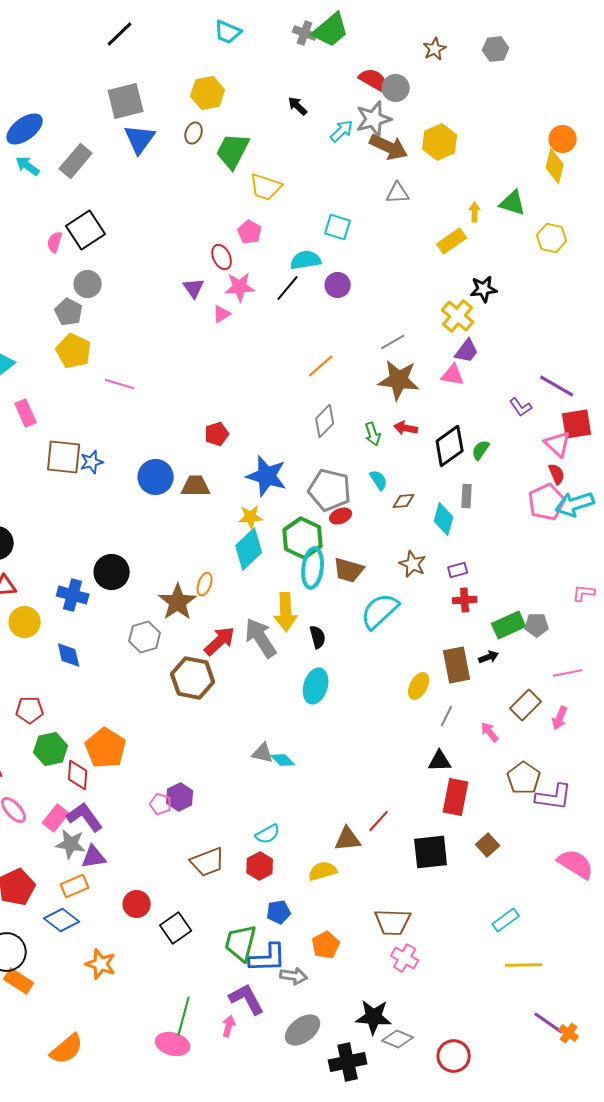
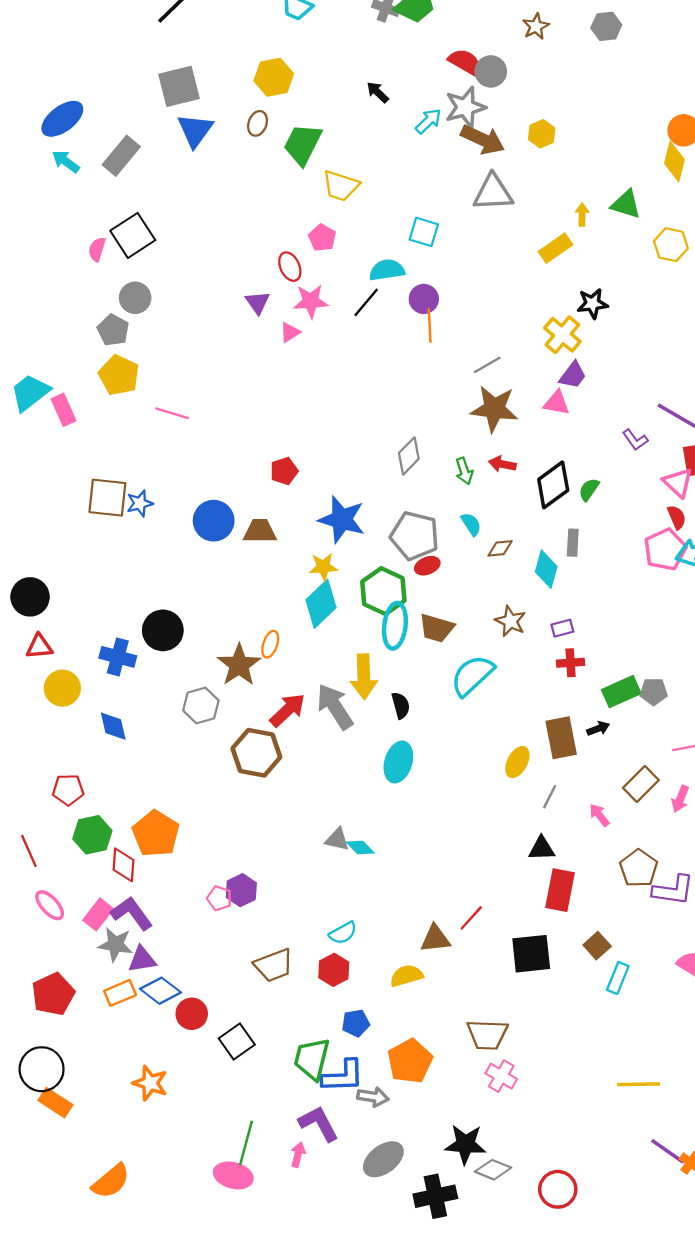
yellow hexagon: (440, 142) -> (542, 134), size x0.7
gray triangle: (398, 193) -> (493, 193), size x1.5
orange line: (321, 366) -> (430, 326), moved, turned -52
pink rectangle: (26, 413) -> (64, 410), moved
blue diamond: (62, 920) -> (161, 991), moved
cyan rectangle: (506, 920) -> (618, 978), moved, turned -32
orange pentagon: (326, 945) -> (410, 1061), size x1.4

